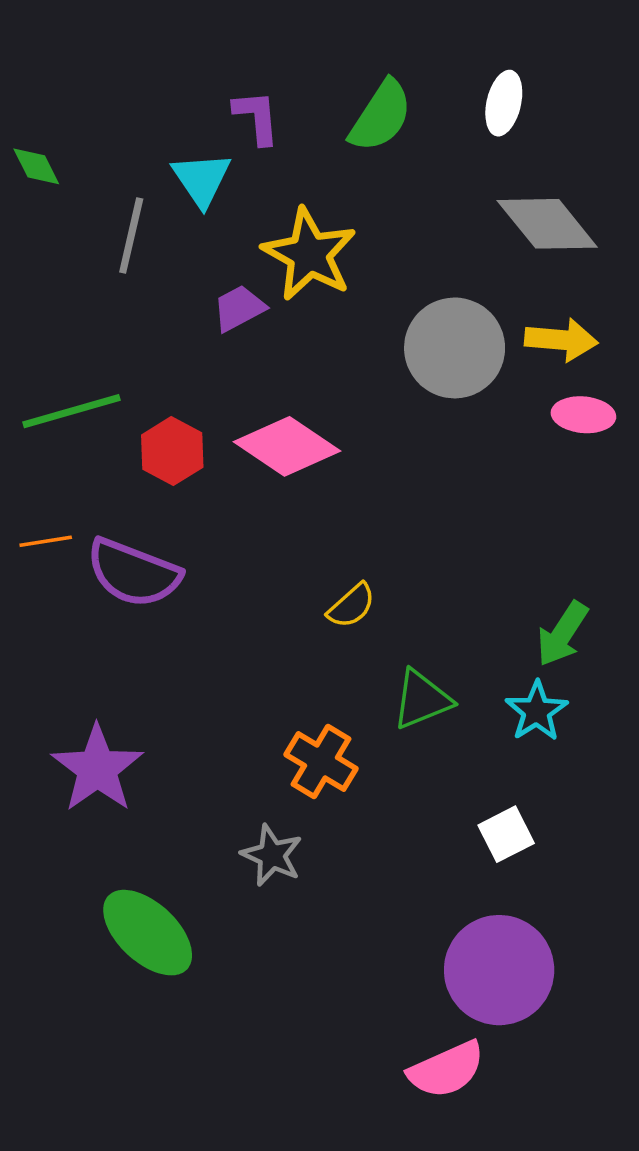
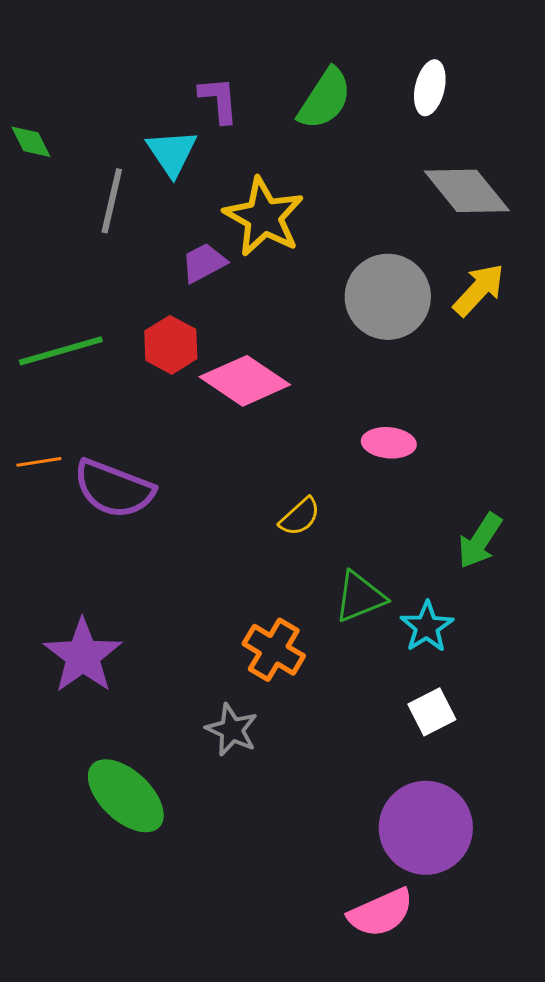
yellow arrow: (561, 340) -> (479, 290), turned -52
pink ellipse: (583, 415) -> (389, 443), moved
red hexagon: (172, 451) -> (171, 345), moved
cyan star: (537, 711) -> (427, 627), moved

